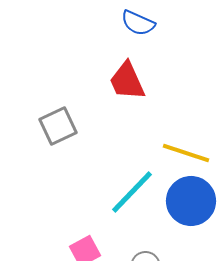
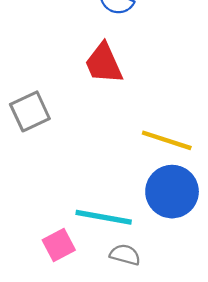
cyan line: (132, 192) -> (104, 217), moved, turned 56

